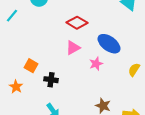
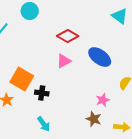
pink star: (96, 64) -> (103, 100), moved
orange square: (31, 66) -> (22, 79), size x1.6

